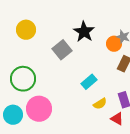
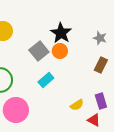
orange circle: (114, 44) -> (60, 51), moved
cyan rectangle: (89, 82) -> (46, 80), moved

